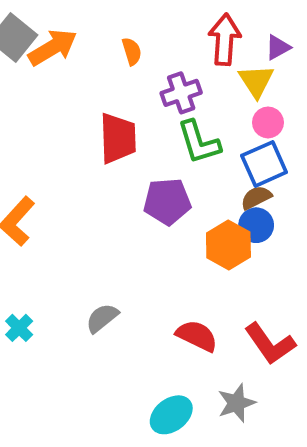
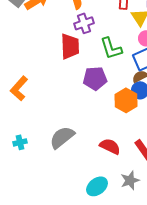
purple cross: (181, 93) -> (84, 23), moved
gray semicircle: (102, 318) -> (62, 137), size x1.5
cyan cross: (19, 328) -> (20, 142), turned 32

